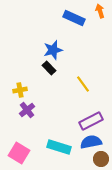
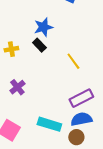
yellow cross: (20, 90) -> (11, 49), moved
brown circle: (101, 159) -> (76, 137), moved

